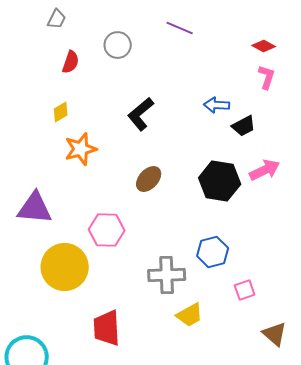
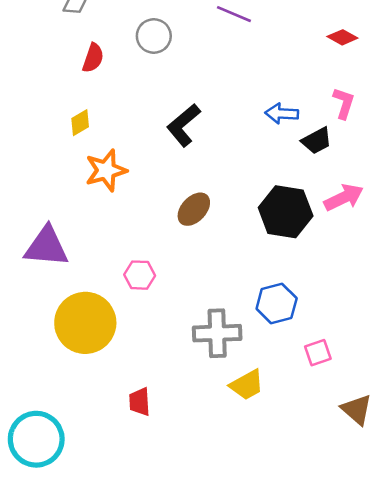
pink L-shape: (267, 77) -> (344, 103), moved
pink hexagon: (107, 230) -> (140, 275), size x0.7
red trapezoid: (107, 328) -> (140, 402), size x0.6

